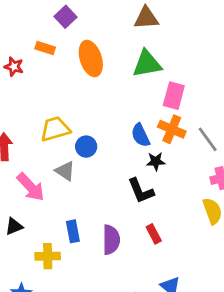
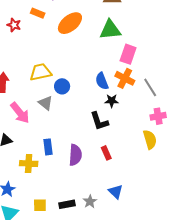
orange ellipse: (91, 59) -> (70, 23), turned 65

